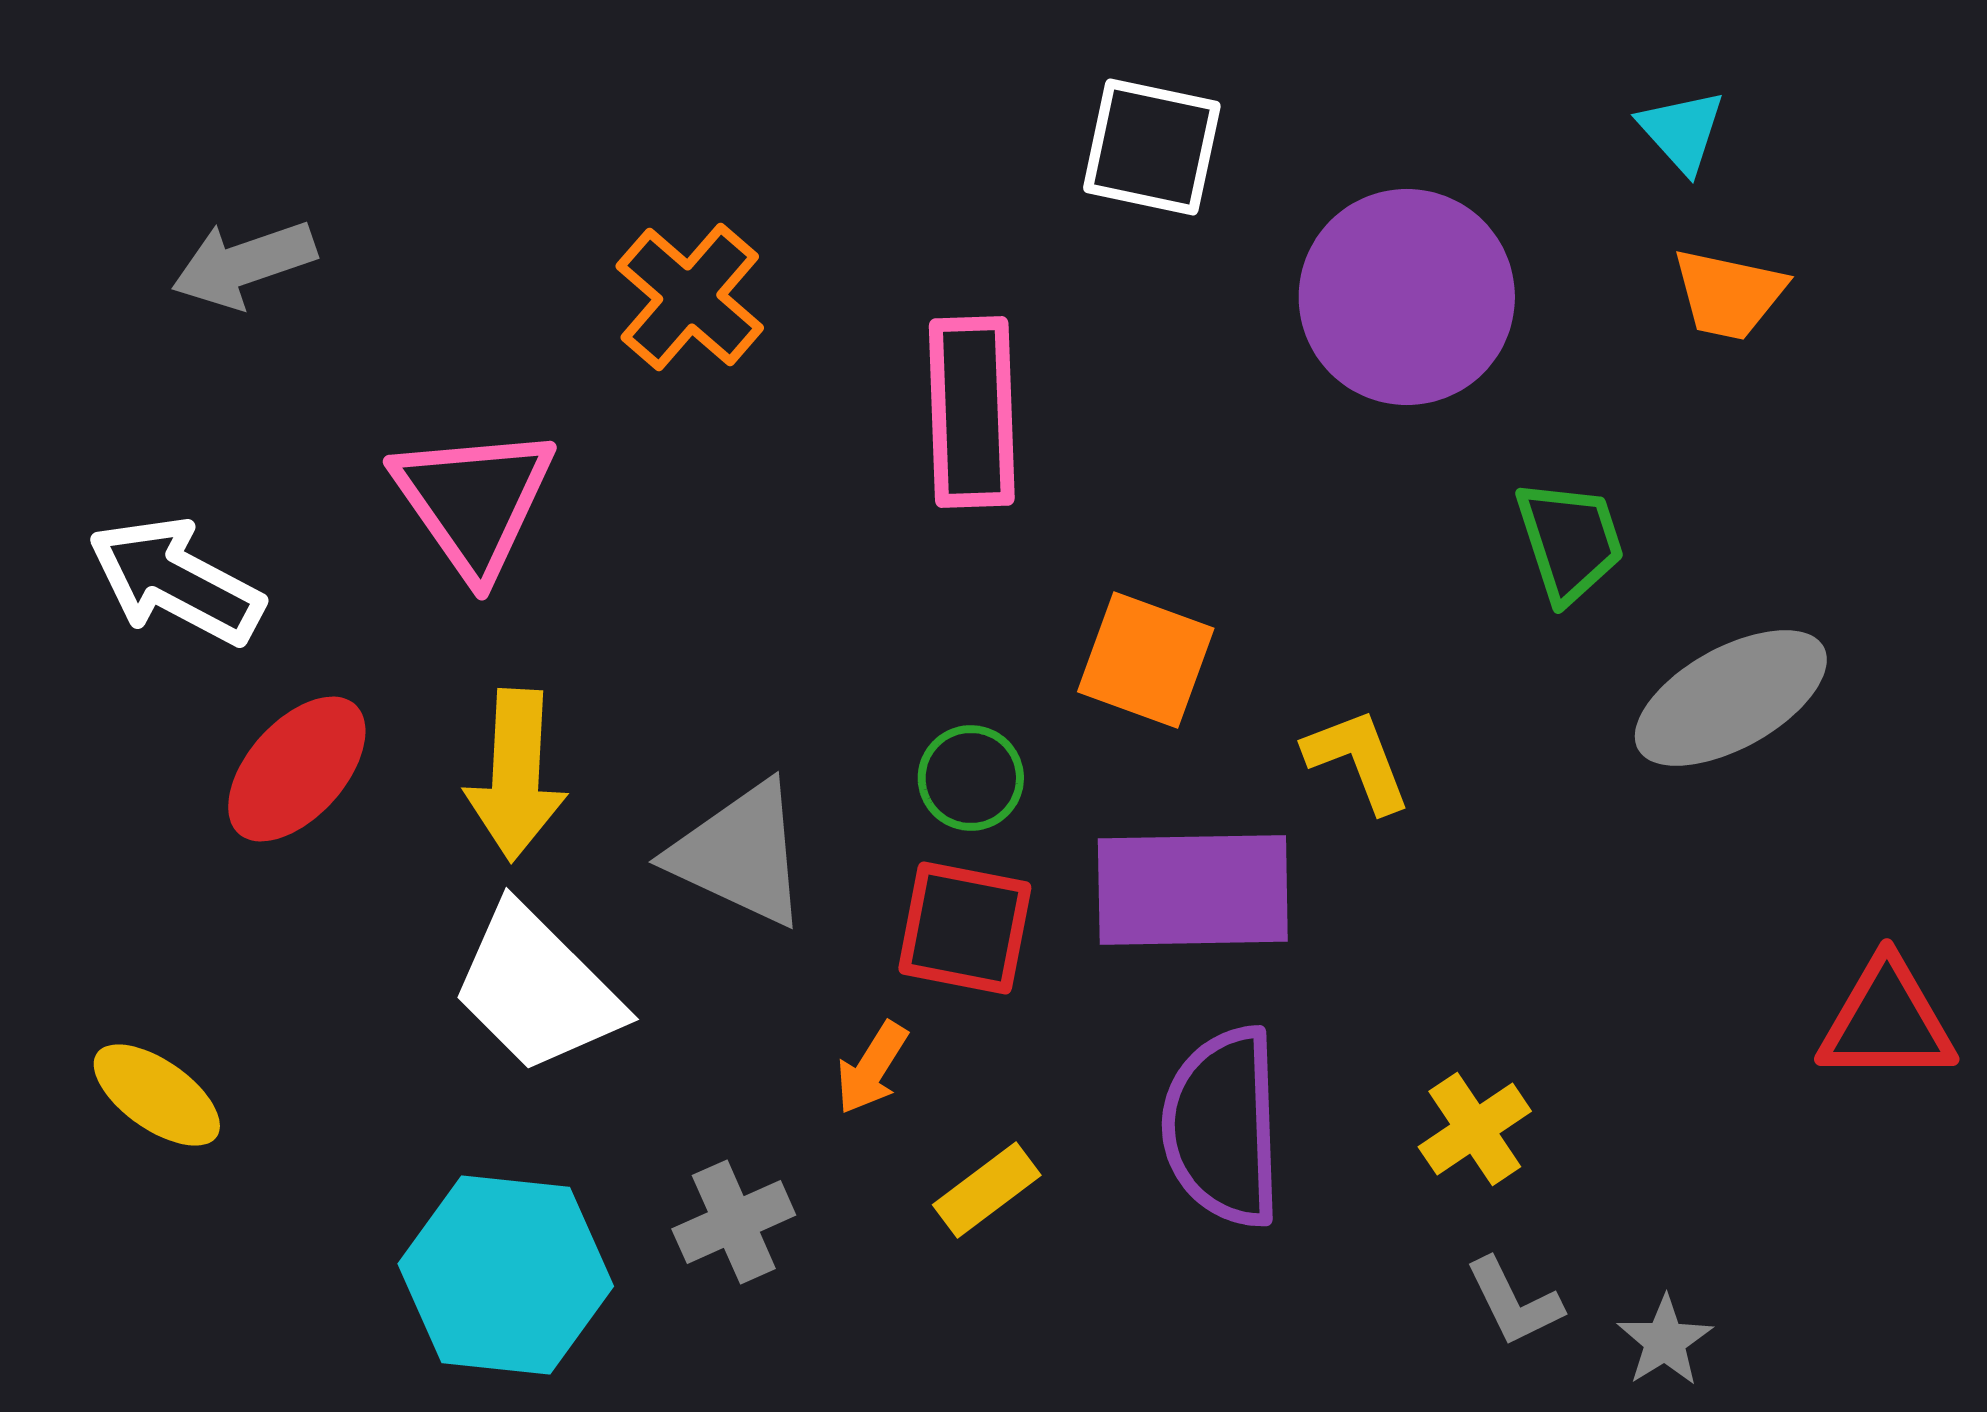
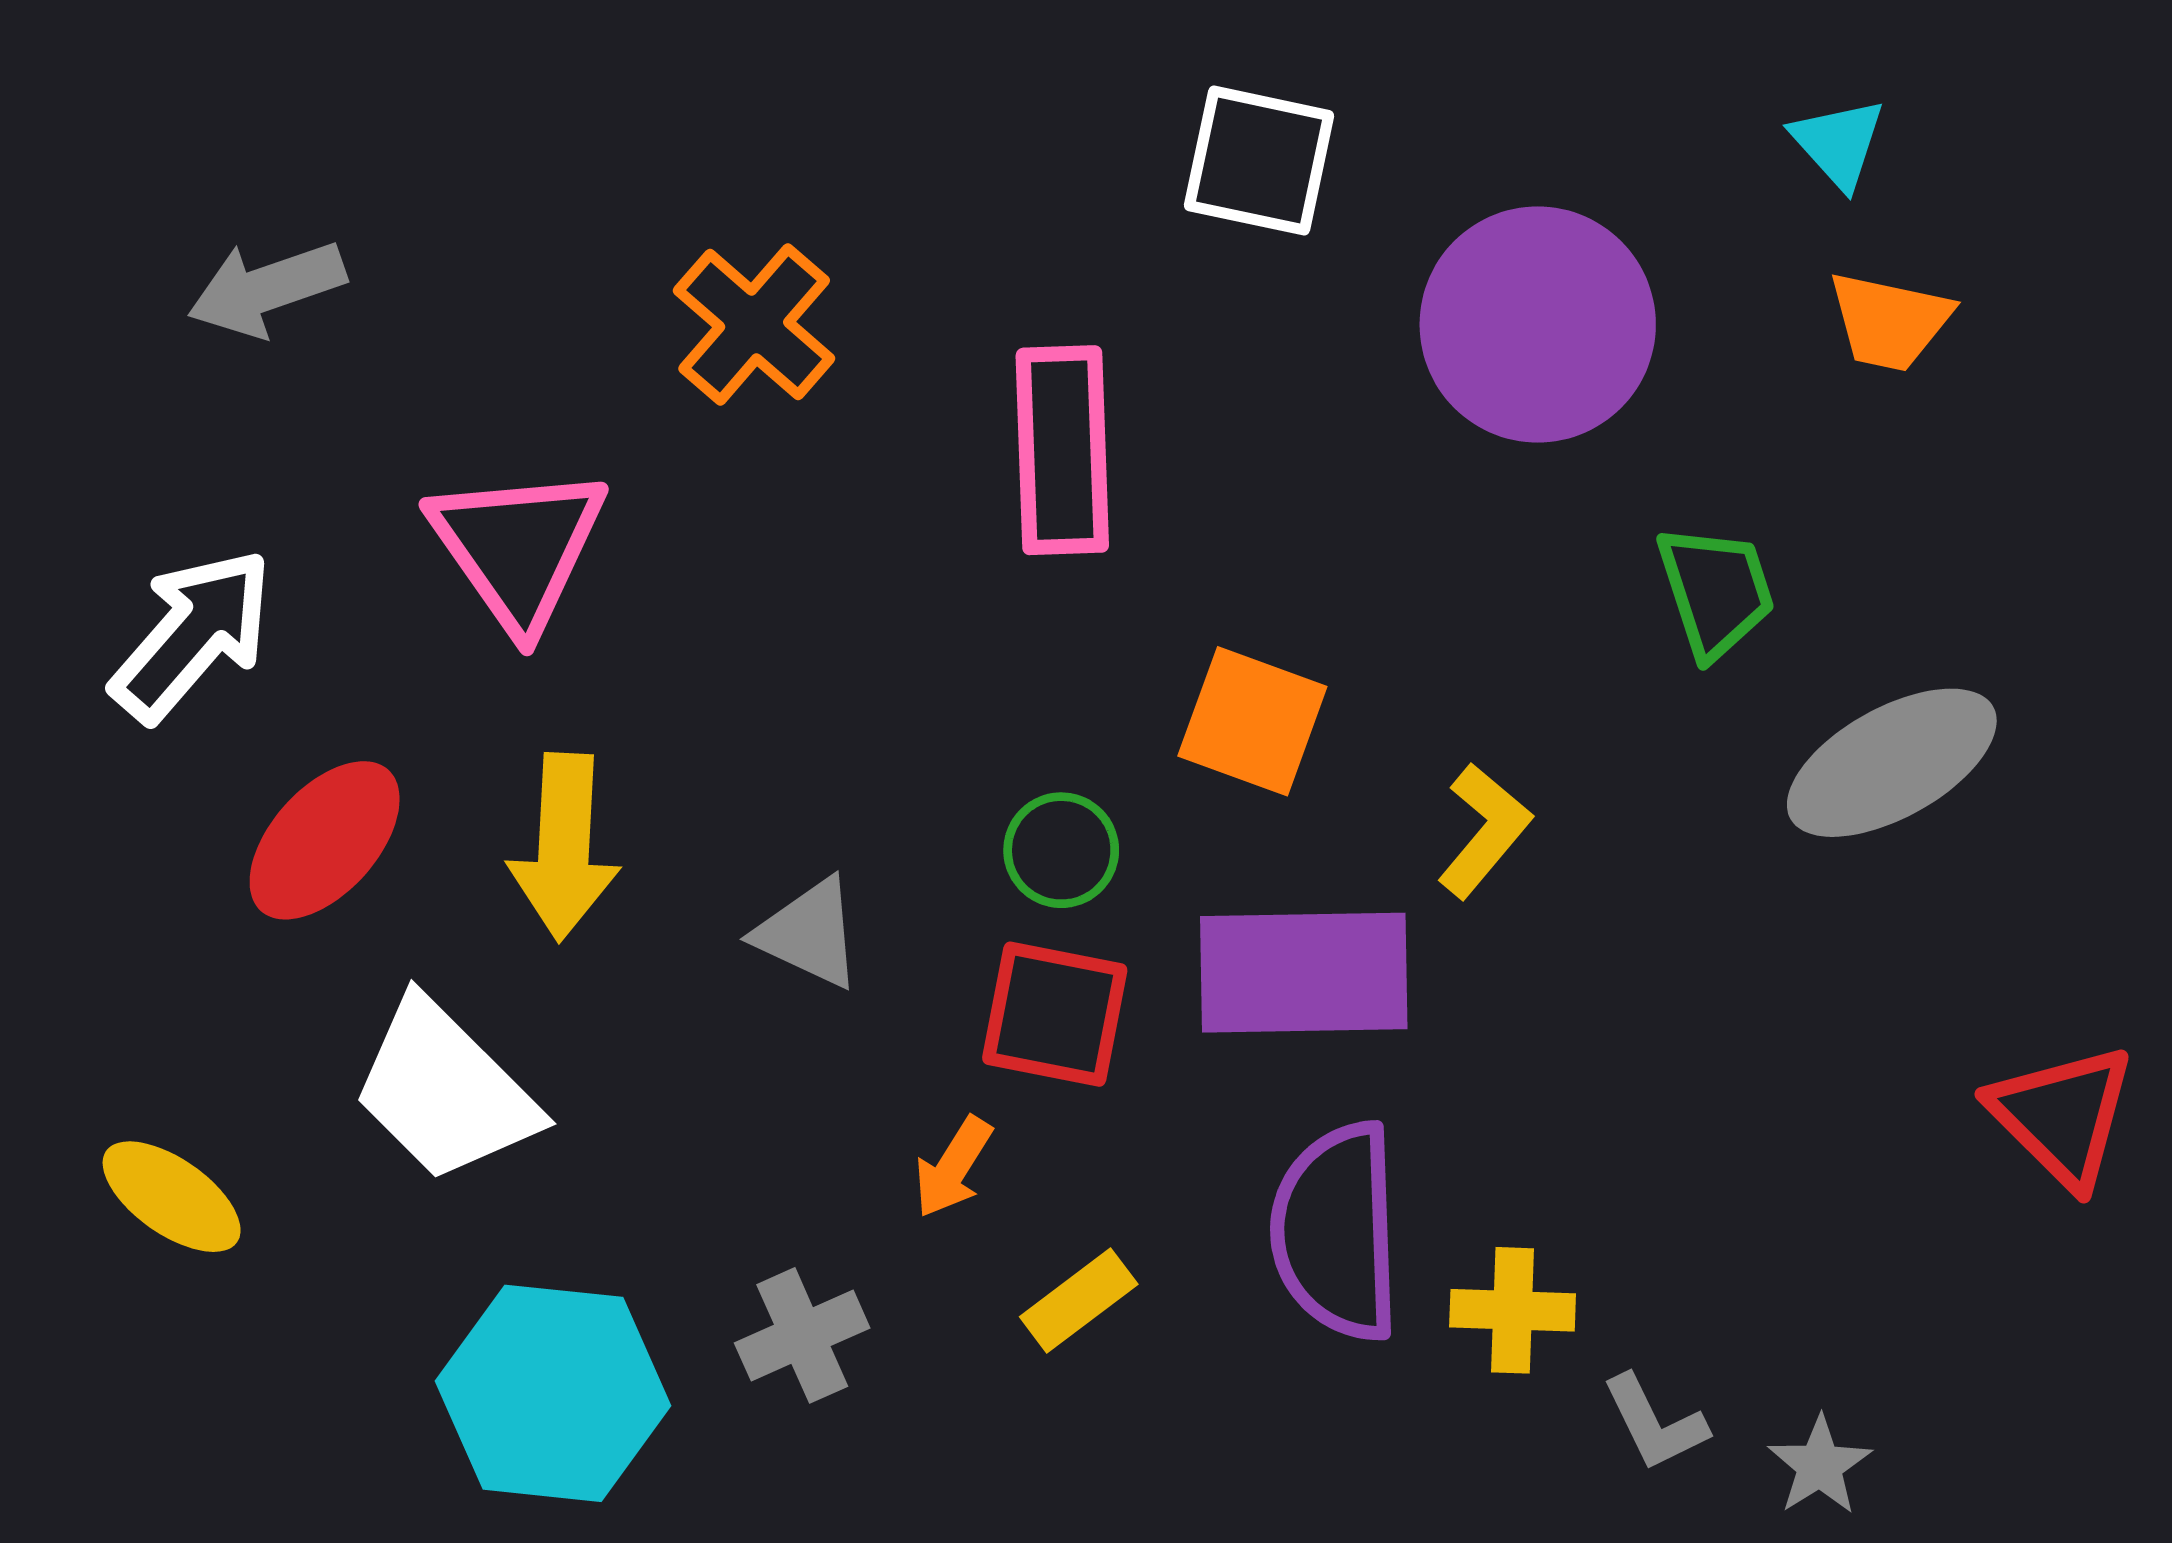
white arrow: (176, 581) -> (192, 635), turned 103
yellow L-shape: (1358, 760) -> (1484, 831), turned 61
gray triangle: (740, 854) -> (809, 933), size x0.7
white trapezoid: (537, 989) -> (445, 1091), moved
red triangle: (1887, 1021) -> (2062, 1116), turned 45
yellow cross: (1475, 1129) -> (1513, 1310), moved, turned 36

